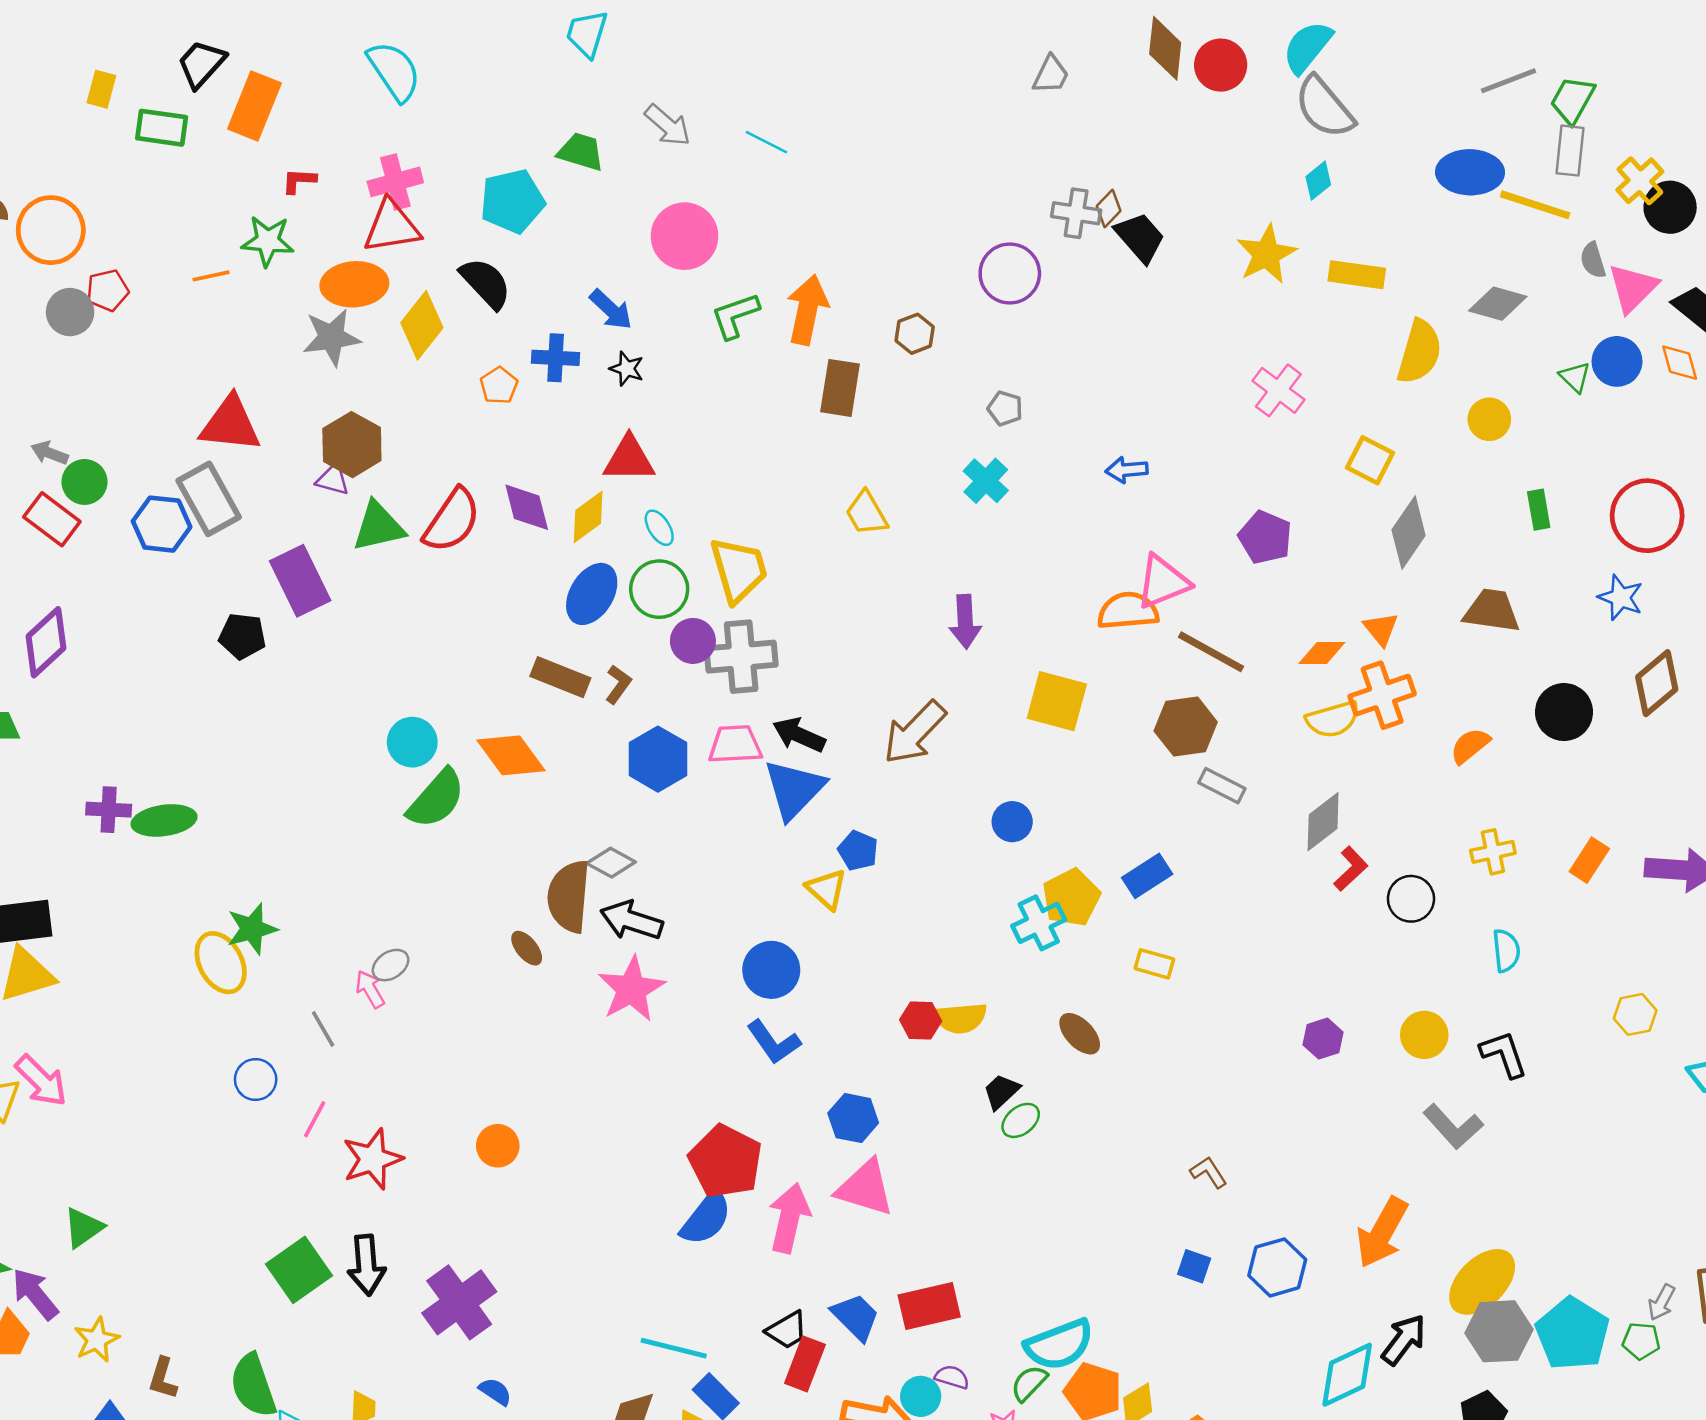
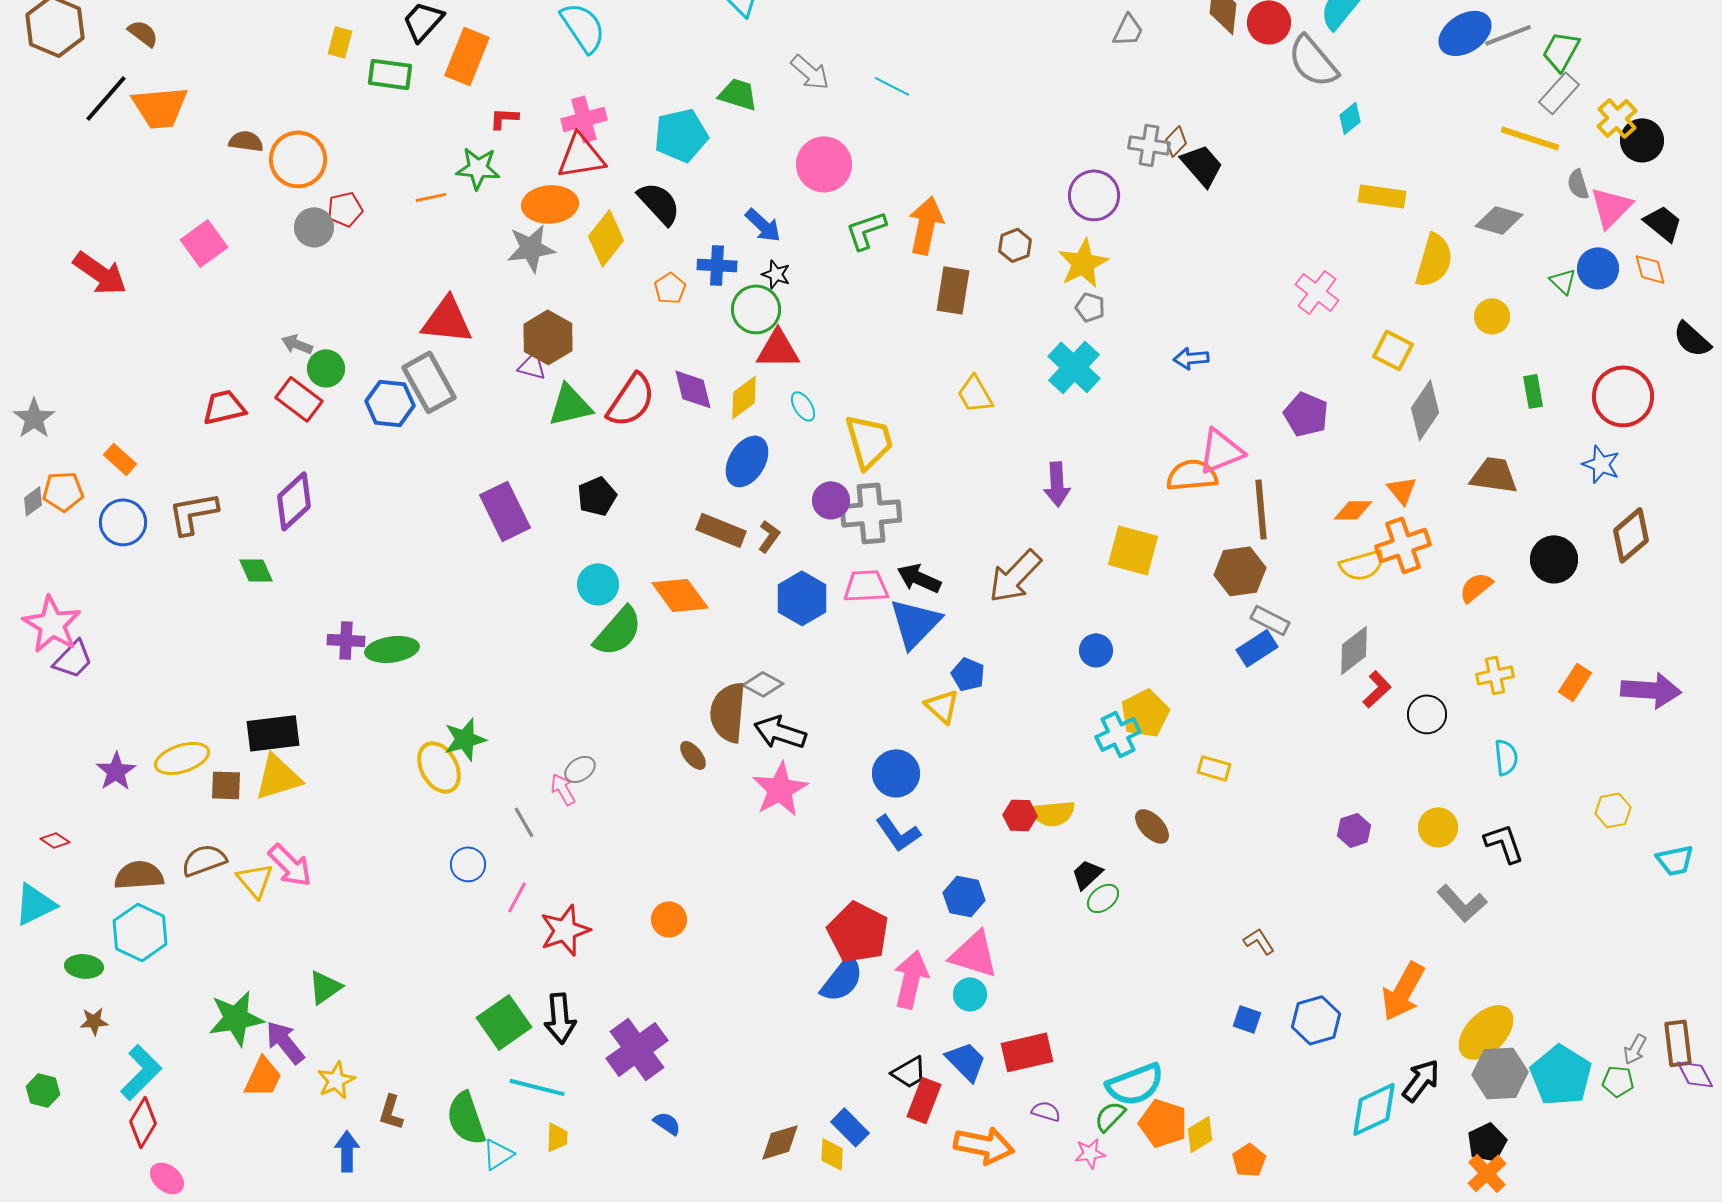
gray semicircle: (1324, 107) -> (1313, 61), moved
gray rectangle: (1570, 151) -> (1559, 93), turned 36
blue ellipse: (1470, 172) -> (1465, 33), moved, turned -34
yellow star: (1266, 254) -> (1083, 263), moved
cyan cross: (986, 481) -> (1074, 367), size x1.4
purple rectangle: (300, 581) -> (505, 511), moved
green circle: (659, 589) -> (756, 309), moved
black pentagon: (242, 636) -> (597, 496), moved, turned -30
brown line: (1211, 652) -> (1261, 509), turned 56
blue rectangle: (1147, 876) -> (1257, 648), moved
cyan line: (674, 1348) -> (537, 1087), moved
cyan circle: (921, 1396) -> (970, 994), moved

